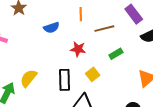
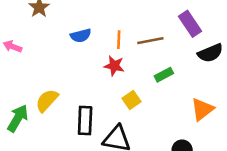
orange line: (81, 14) -> (119, 40), moved
black rectangle: (64, 80) -> (85, 121), moved

